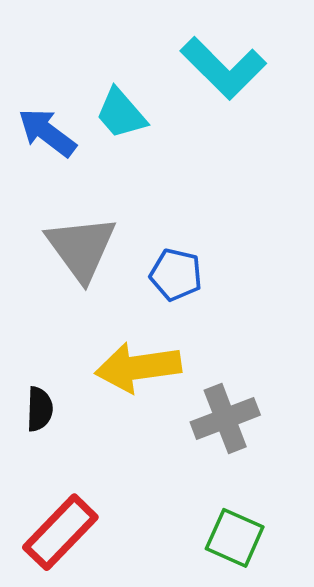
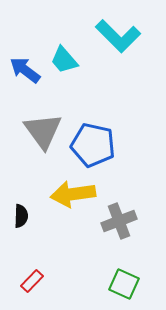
blue pentagon: (176, 275) -> (93, 145), size x1.6
red rectangle: (60, 532) -> (32, 281), size x0.6

